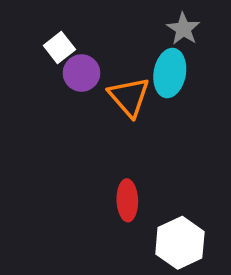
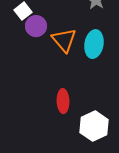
cyan ellipse: (170, 73) -> (94, 44), moved

